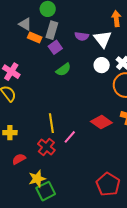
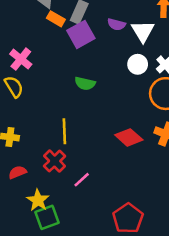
purple square: (55, 47) -> (81, 34), size x1.5
green semicircle: (63, 70) -> (85, 83), moved, turned 42
pink line: (70, 137) -> (82, 180), moved
yellow star: (37, 179) -> (38, 200), turned -30

